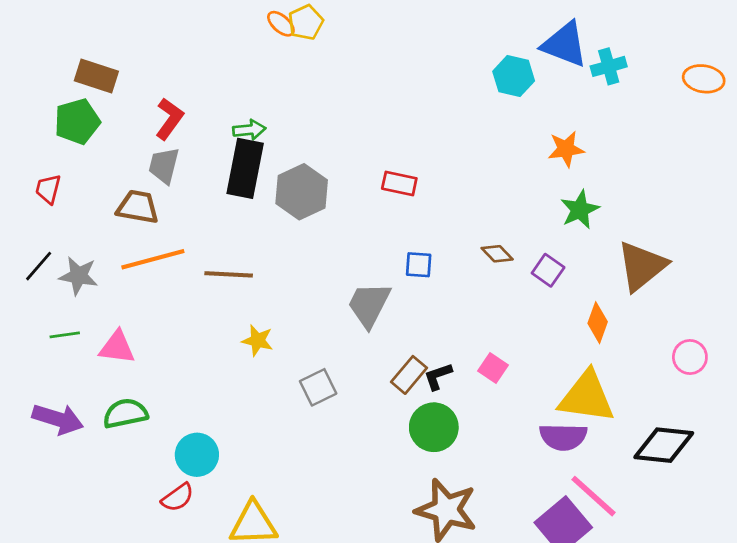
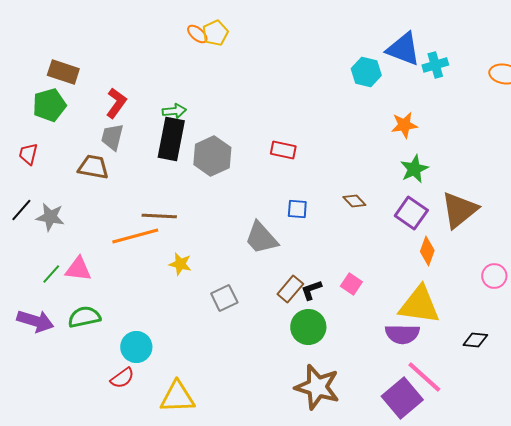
orange line: (153, 259) -> (135, 236), moved
purple square: (548, 270) -> (411, 213), moved, size x1.4
gray trapezoid: (369, 305) -> (261, 238), turned -69
green line: (65, 335) -> (51, 274), moved, turned -40
black diamond: (664, 445) -> (475, 340), size x0.6

